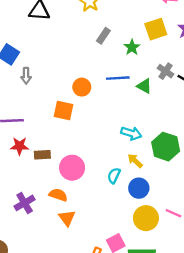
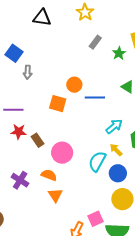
blue line: (118, 78) -> (95, 97), moved
cyan arrow: (131, 133) -> (114, 126), turned -60
brown rectangle: (42, 155) -> (38, 140), turned 56
cyan semicircle: (114, 176) -> (97, 161), size x1.5
purple cross: (25, 203) -> (20, 180), turned -30

